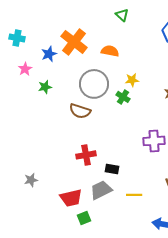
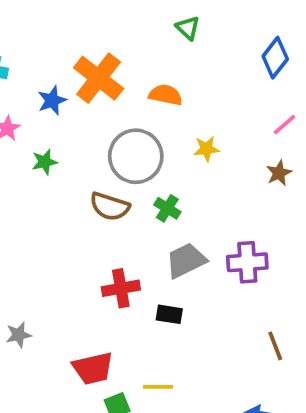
green cross: (123, 97) -> (167, 208), moved
gray trapezoid: (101, 190) -> (186, 260), moved
yellow line: (134, 195) -> (158, 387), moved

